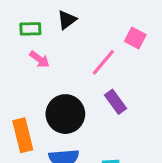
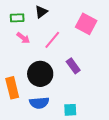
pink square: (135, 38) -> (86, 24), size x1.5
pink line: (103, 62) -> (52, 40), moved

